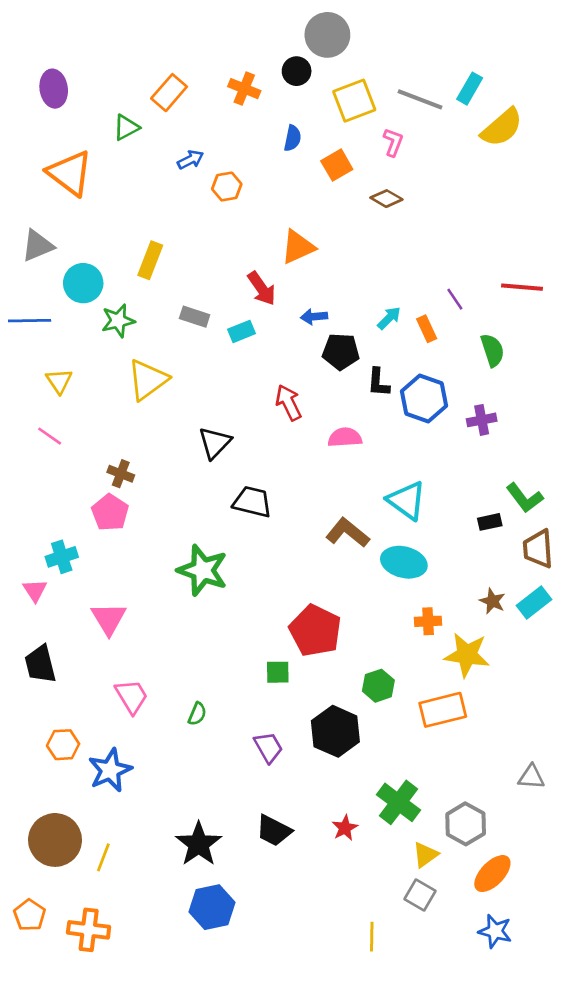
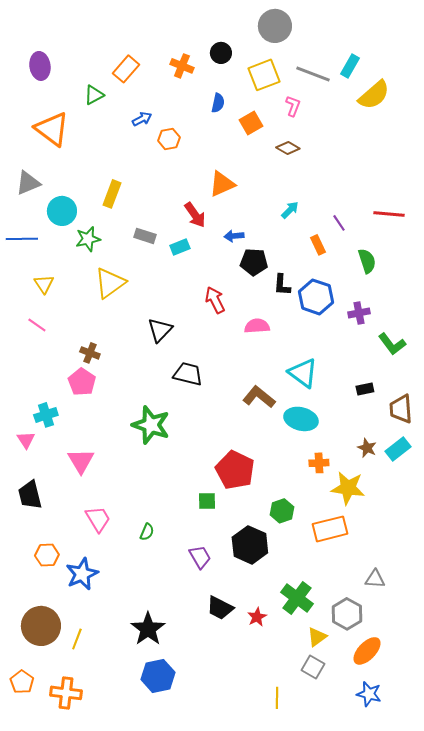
gray circle: (327, 35) -> (275, 26), moved
cyan arrow: (389, 318) -> (290, 210), moved
green L-shape: (525, 498) -> (392, 344), moved
gray triangle: (531, 777) -> (375, 579), moved
black trapezoid: (274, 831) -> (220, 608), moved

